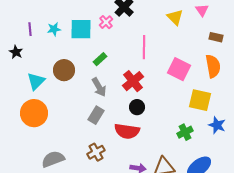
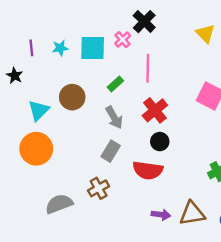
pink line: (144, 47) -> (148, 68), moved
brown cross: (96, 152) -> (99, 188), moved

